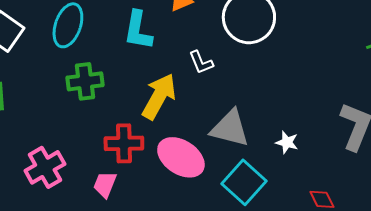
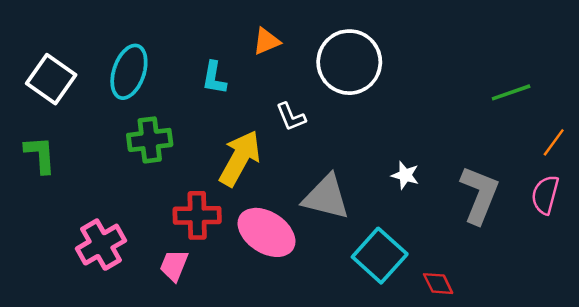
cyan L-shape: (138, 30) -> (214, 78), size x0.7
white star: (287, 142) -> (405, 175), moved
cyan square: (244, 182) -> (380, 256), moved

